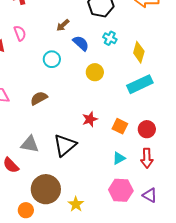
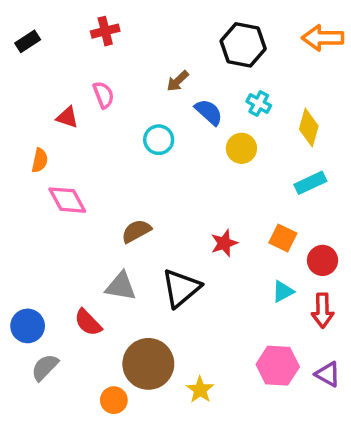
yellow circle: (95, 72) -> (241, 148), moved
cyan rectangle: (140, 84) -> (310, 183), size x0.7
brown semicircle: (39, 98) -> (136, 231), moved
orange square: (120, 126) -> (283, 238), moved
cyan triangle: (119, 158) -> (283, 291), moved

